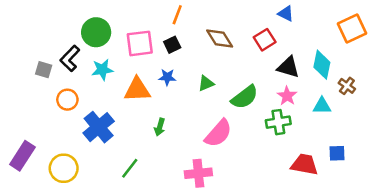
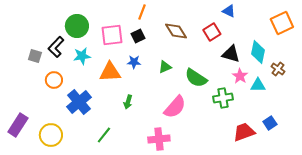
pink star: (287, 96) -> (240, 76), moved
green semicircle: (245, 97) -> (196, 78), turned 70
blue square: (337, 153) -> (270, 123), turned -32
red trapezoid: (305, 165) -> (244, 132), turned -30

